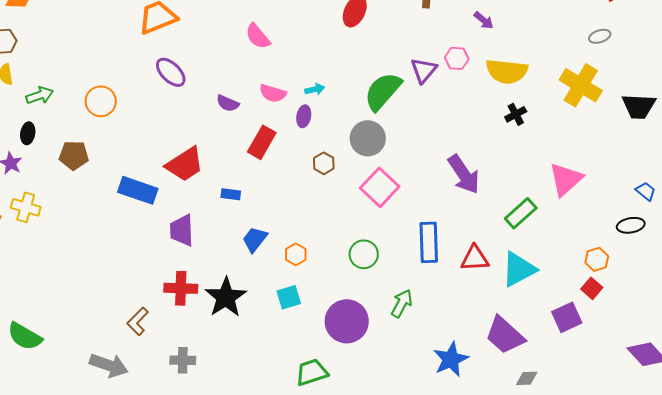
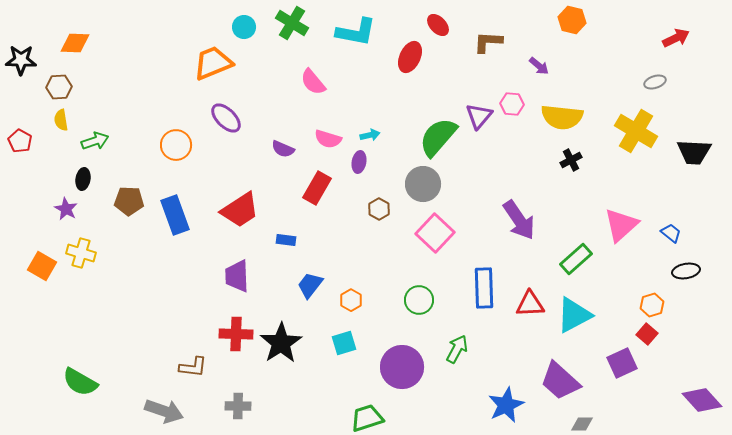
orange circle: (101, 101) -> (176, 145), moved
blue rectangle: (138, 190) -> (175, 215), moved, turned 51
blue trapezoid: (646, 191) -> (671, 233), moved
brown L-shape: (138, 321) -> (193, 367), turned -128

